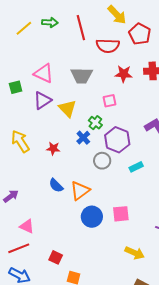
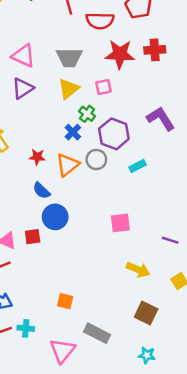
red star: (124, 74) -> (120, 54), size x1.4
yellow triangle: (67, 109) -> (69, 89), moved, turned 36
red star: (53, 148) -> (37, 157), moved
orange triangle: (80, 191) -> (67, 165), moved
blue circle: (92, 217) -> (55, 217), moved
red square: (56, 257) -> (33, 237), moved, turned -32

